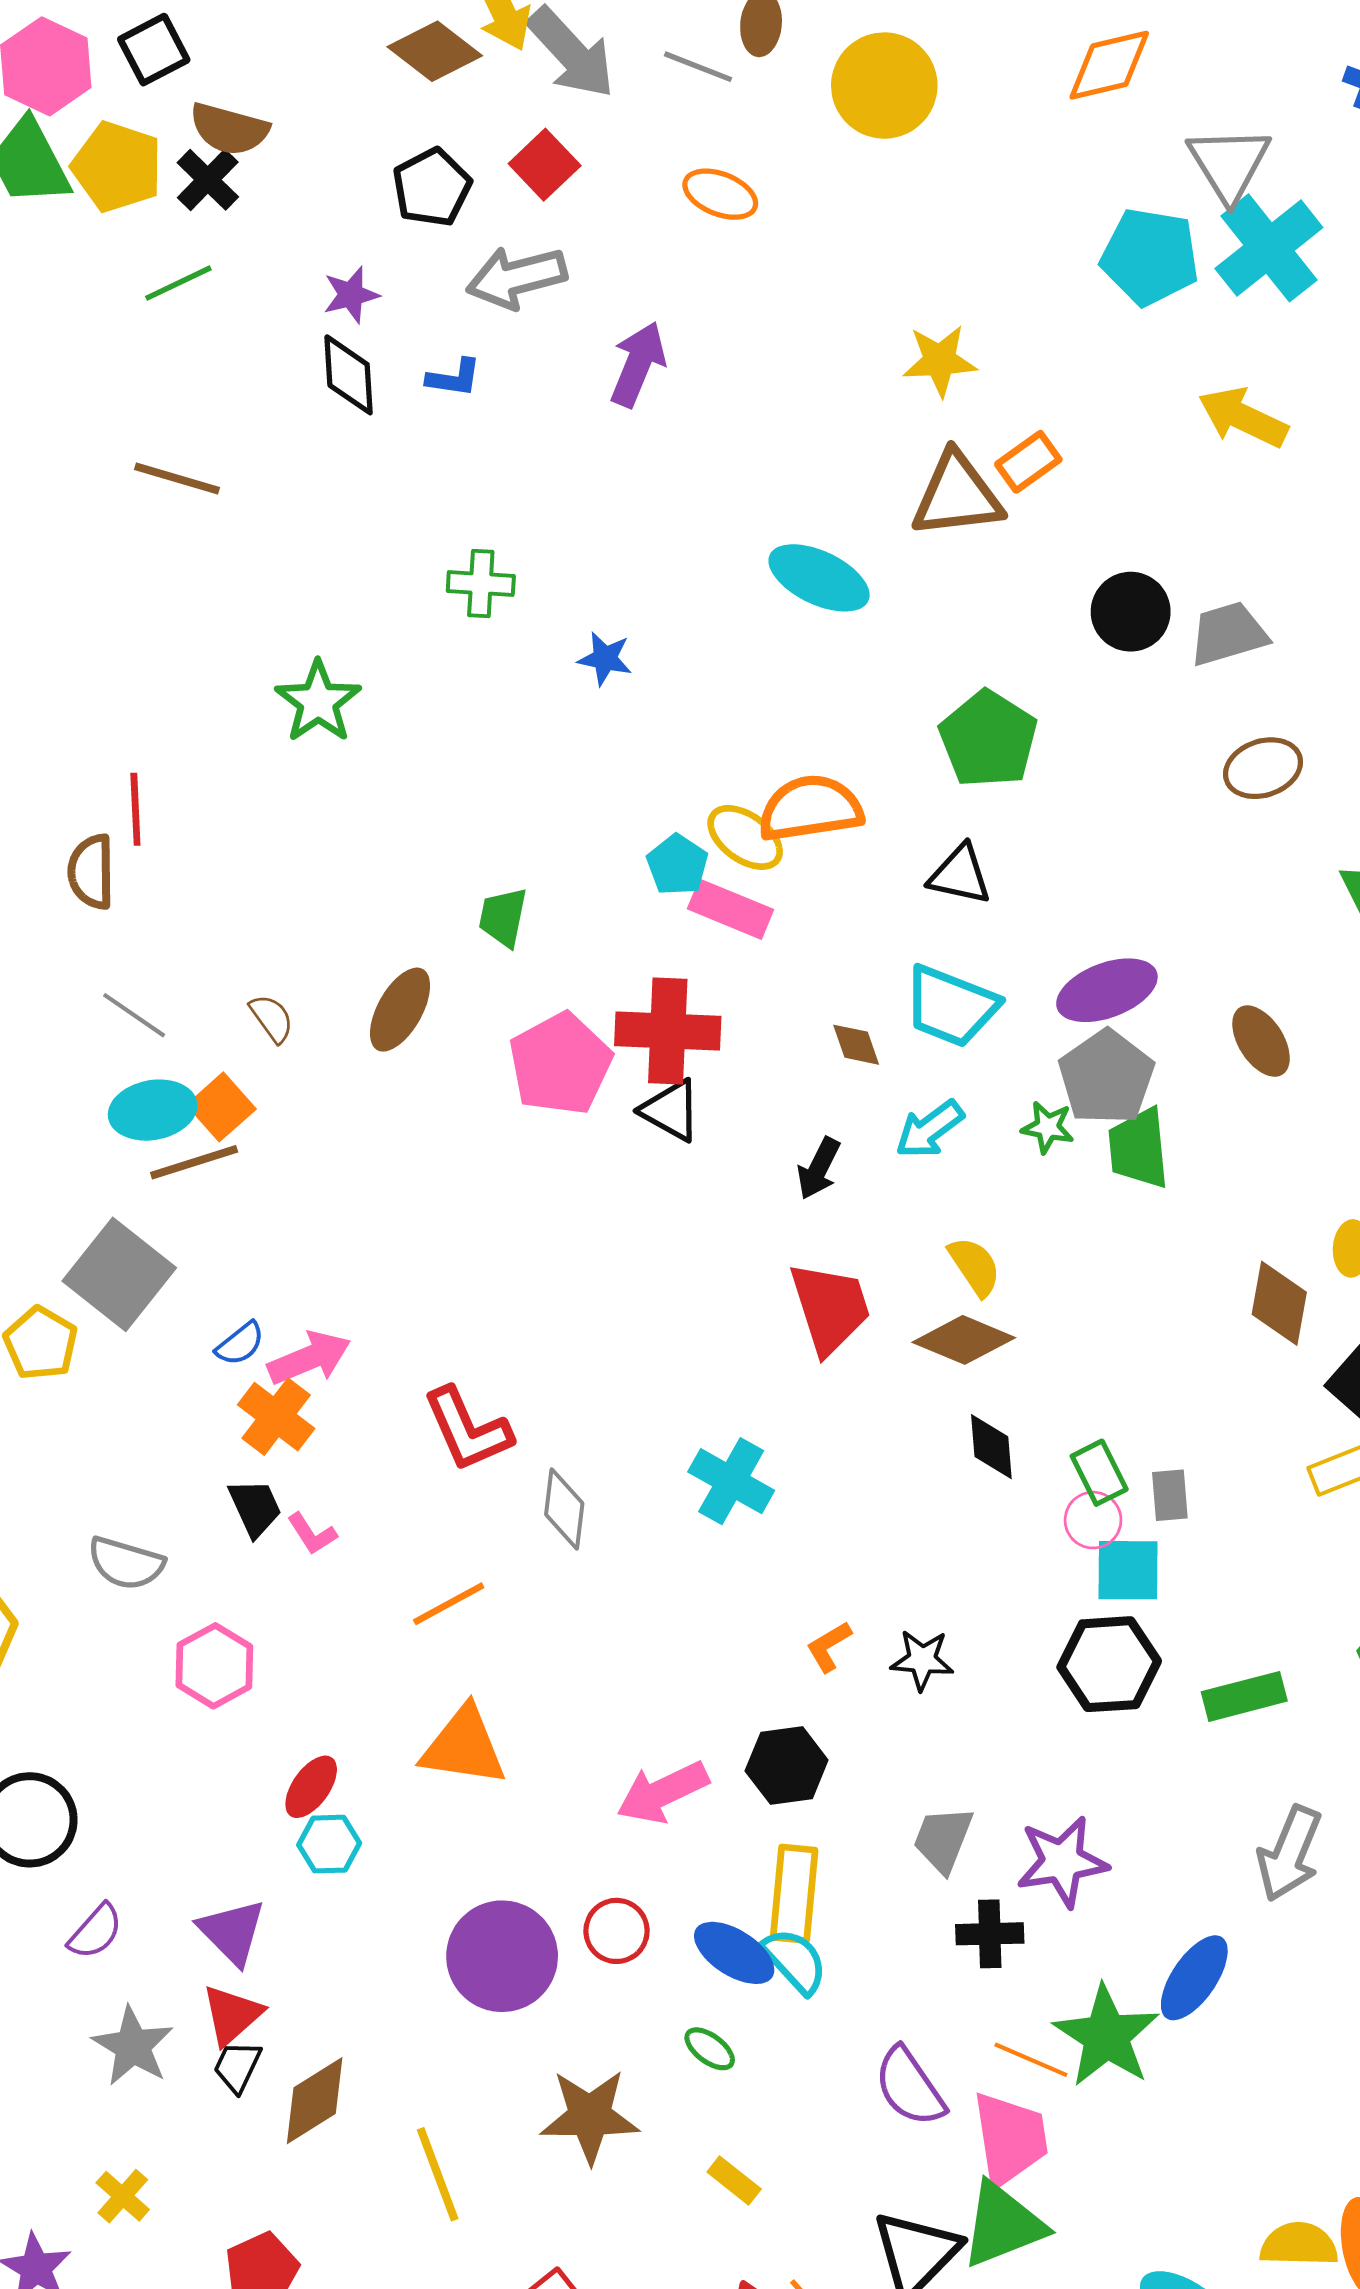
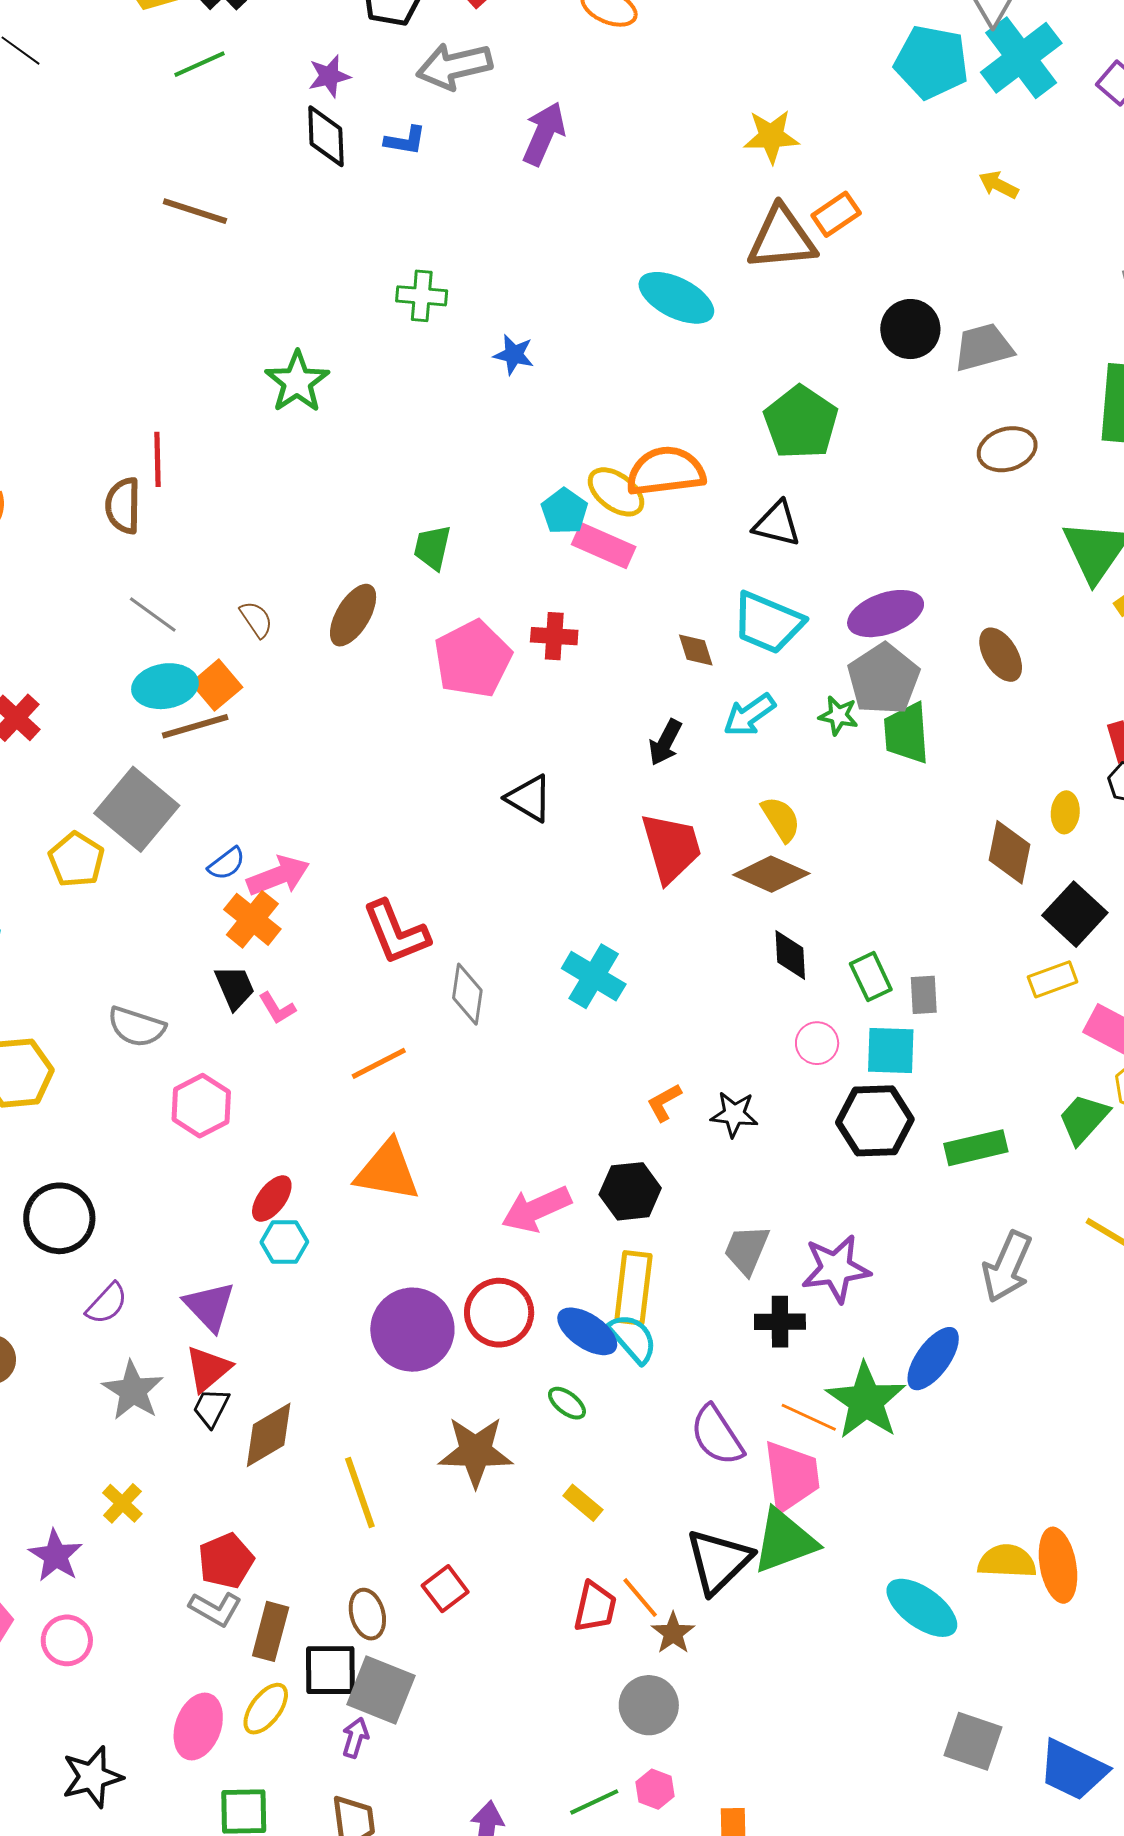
yellow arrow: (1243, 417) -> (998, 185), size x0.6
red cross: (668, 1031) -> (554, 636), size x0.6
black triangle: (671, 1110) -> (529, 798), moved
pink circle: (1093, 1520) -> (817, 1043), moved
red circle: (616, 1931) -> (499, 1313), size x1.4

